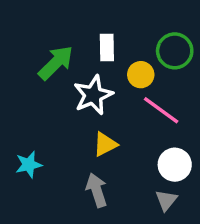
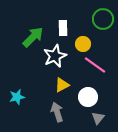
green circle: (175, 51) -> (103, 19), moved
white circle: (175, 165) -> (88, 97), moved

